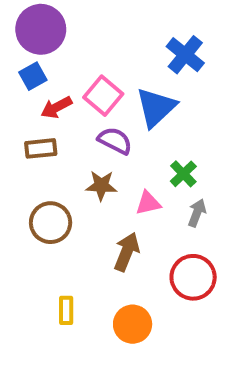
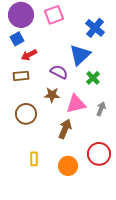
pink square: (103, 96) -> (54, 15), moved, turned 30
green cross: (183, 174) -> (93, 78), moved
pink triangle: (148, 203) -> (76, 104), size x1.5
red circle: (193, 277) -> (99, 154), moved

